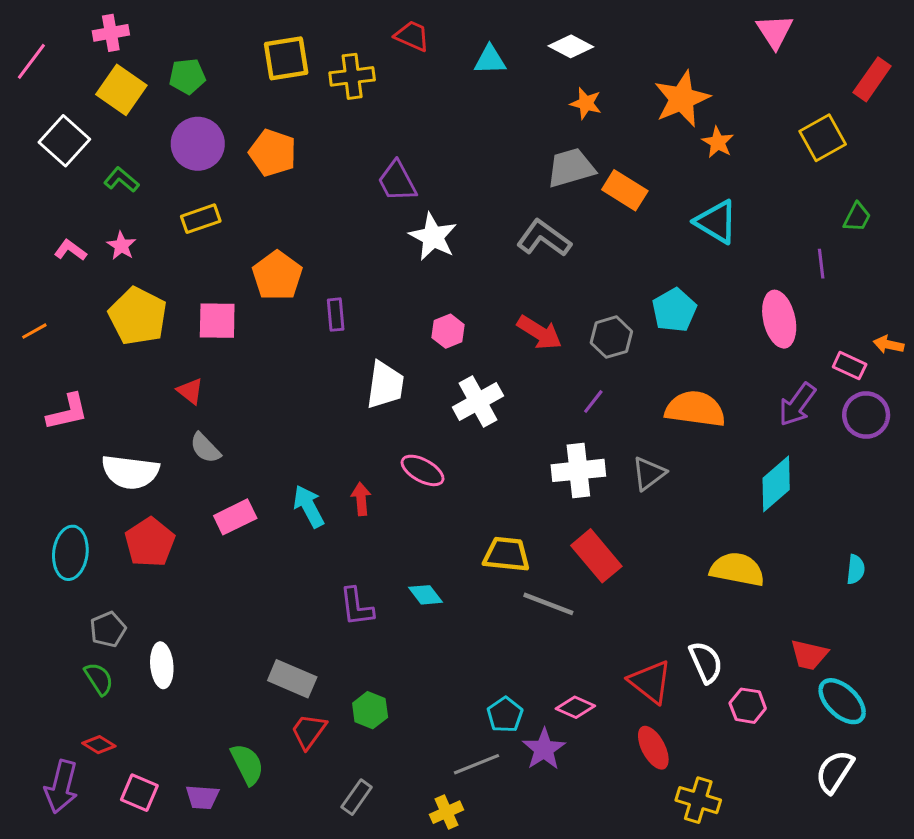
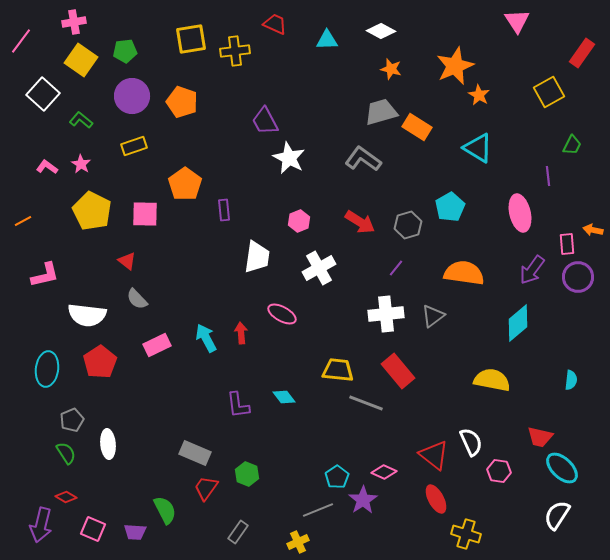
pink rectangle: (850, 366) -> (567, 244), turned 60

